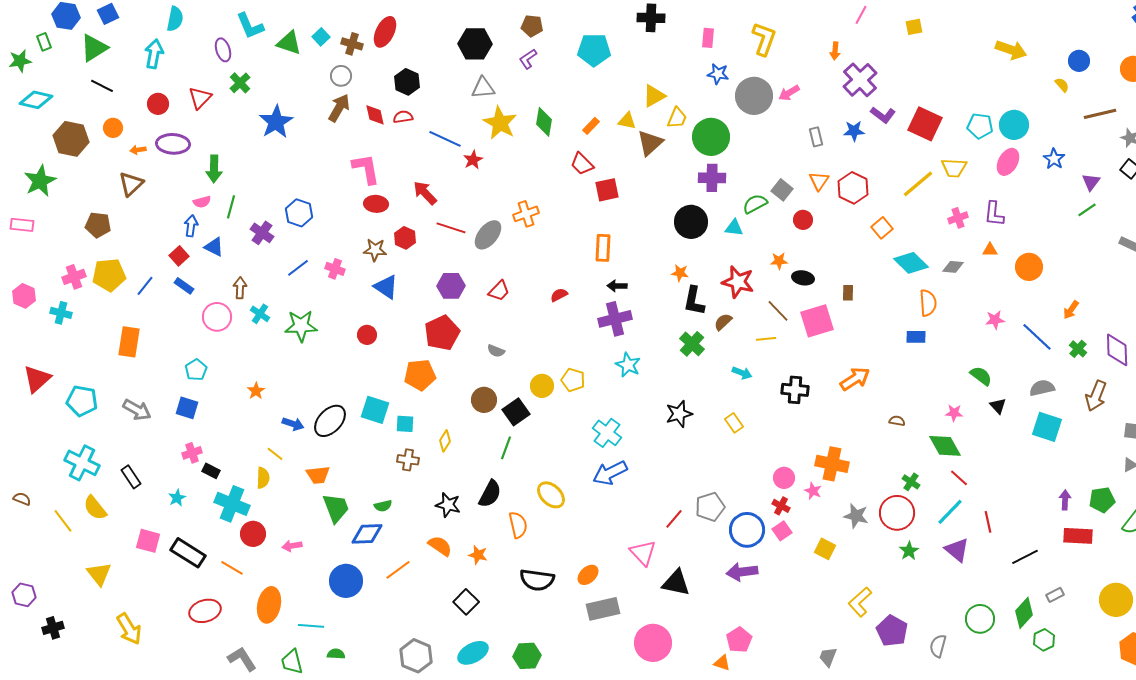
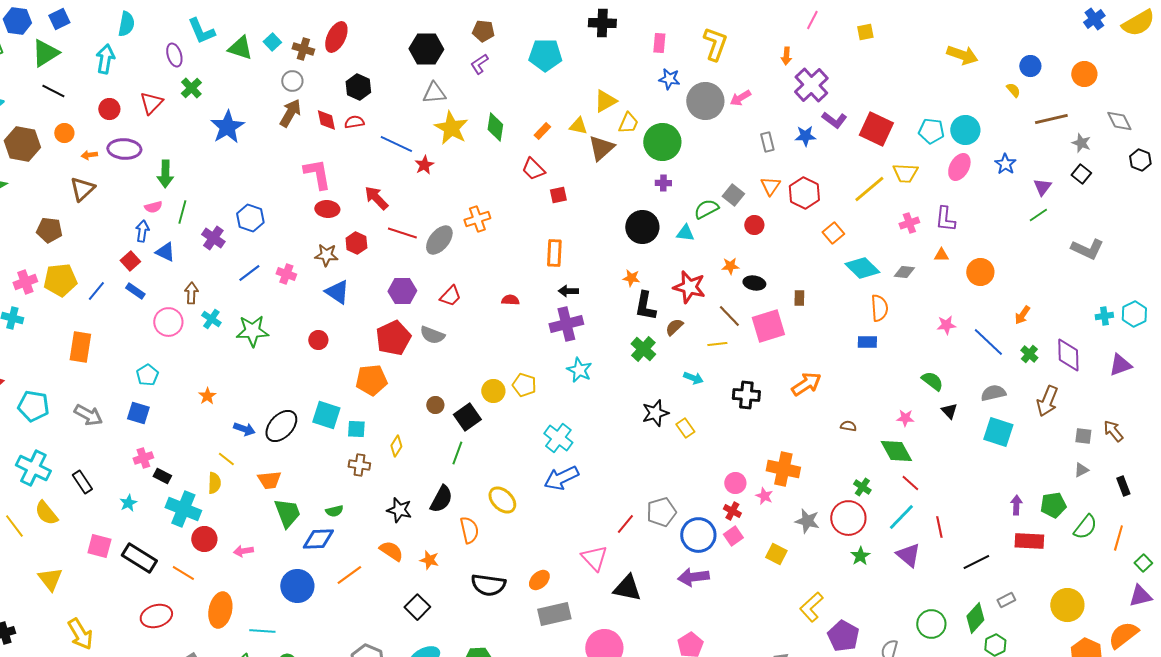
purple cross: (712, 178) -> (663, 183), size x0.6
red square: (607, 190) -> (558, 195), size x0.7
red semicircle: (559, 295) -> (510, 300), turned 30
gray semicircle: (496, 351) -> (432, 335), moved, size x1.4
brown circle: (484, 400) -> (435, 405), size x0.7
black star: (679, 414) -> (655, 413), moved

